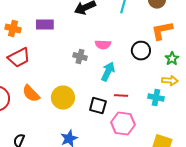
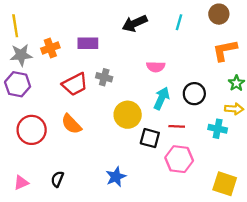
orange cross: (13, 29) -> (50, 48), turned -35
black circle: (141, 51) -> (194, 94), moved
gray cross: (80, 57) -> (104, 77), moved
red trapezoid: (19, 58) -> (75, 84), moved
yellow circle: (63, 98) -> (128, 115), moved

